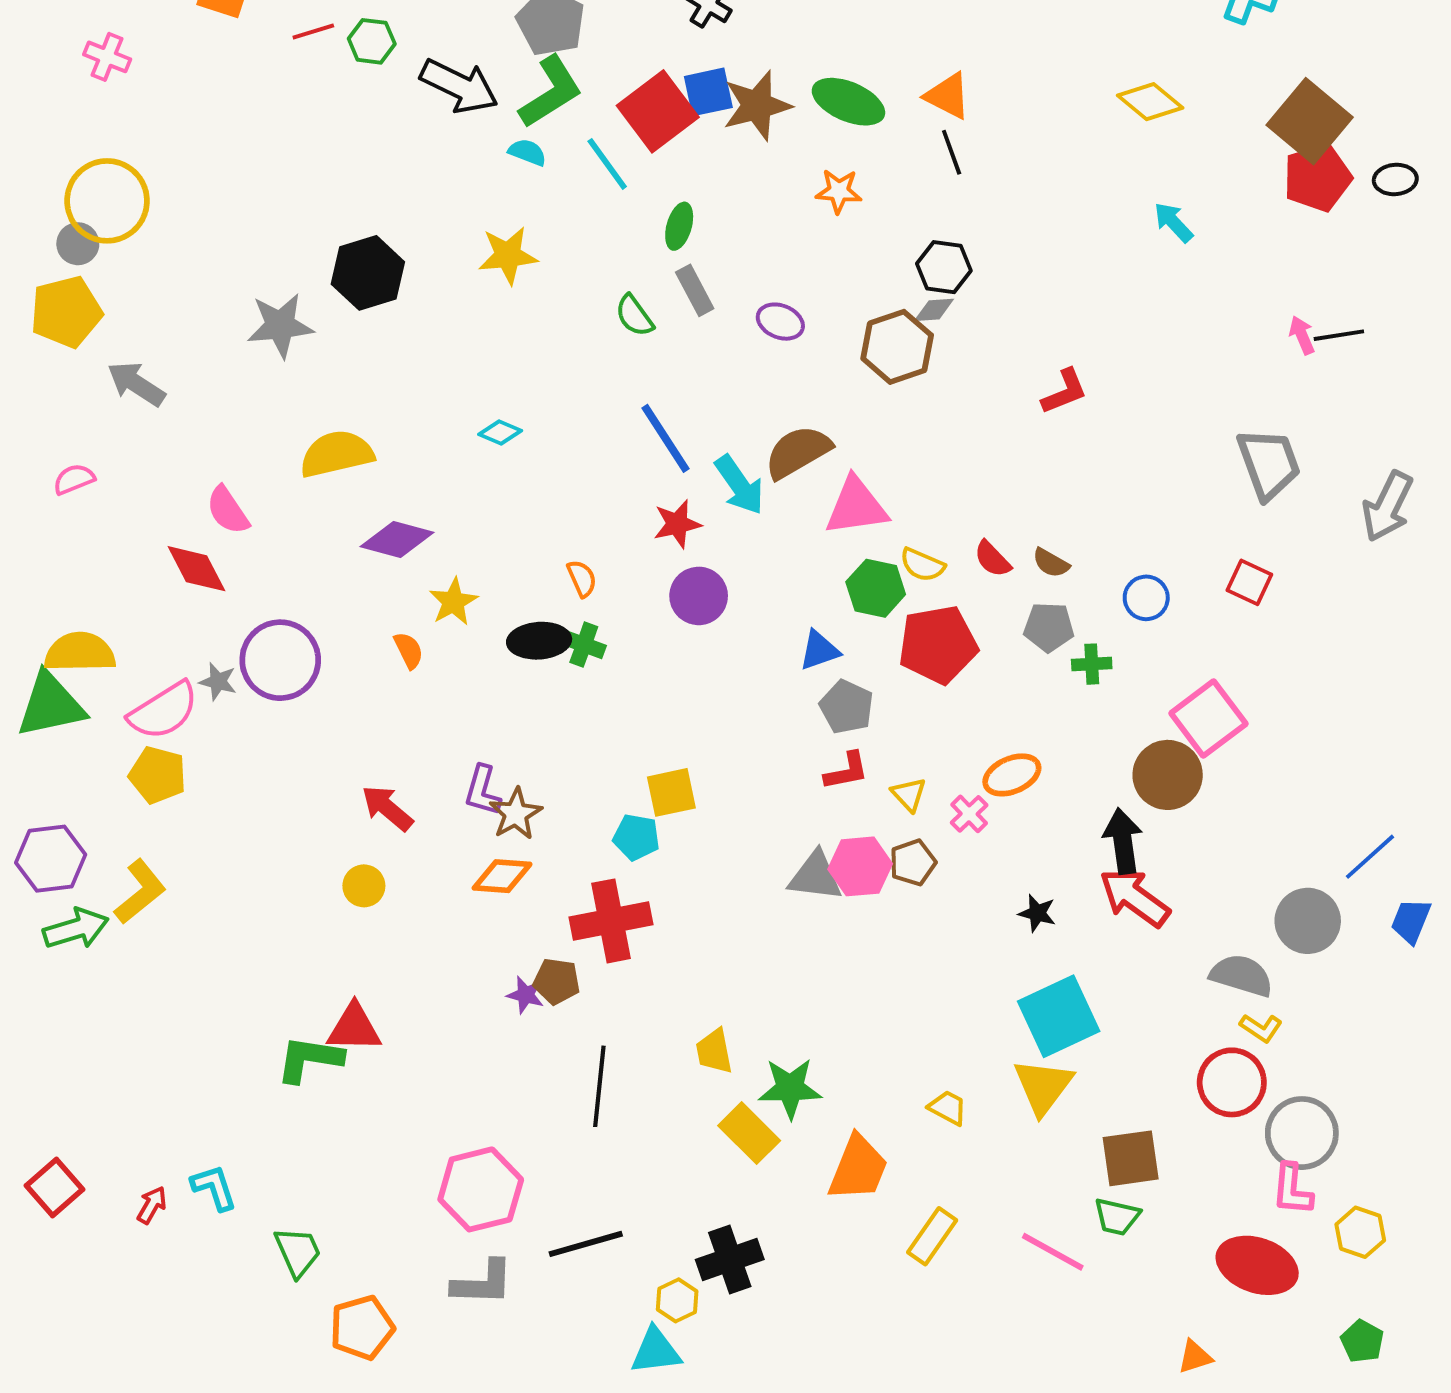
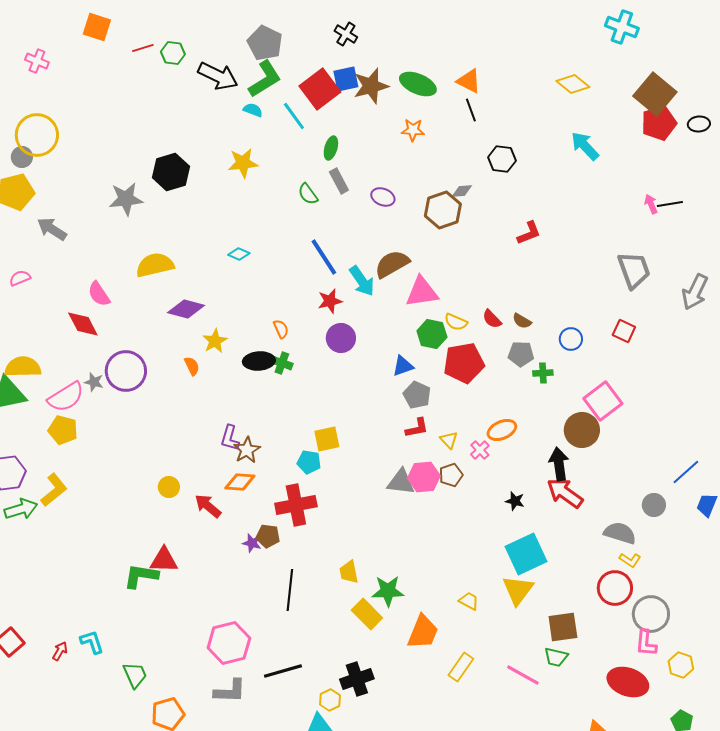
cyan arrow: (1173, 222) -> (585, 146), size x1.4
black hexagon: (944, 267) -> (502, 159), moved
red arrow: (387, 808) -> (208, 506), moved
gray circle: (1308, 921) -> (654, 505), size x0.7

